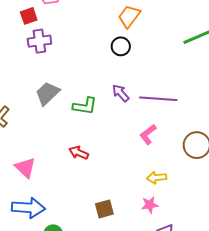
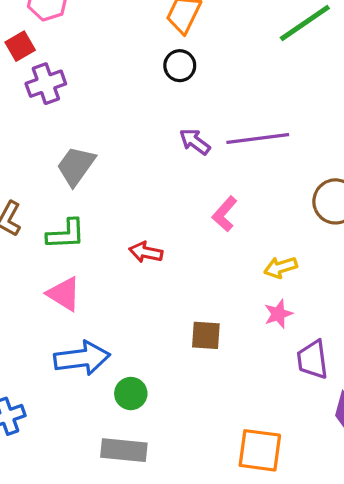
green L-shape: (85, 106) -> (66, 234), moved
pink L-shape: (148, 134) -> (225, 214), moved
brown square: (104, 209) -> (206, 335), turned 30

